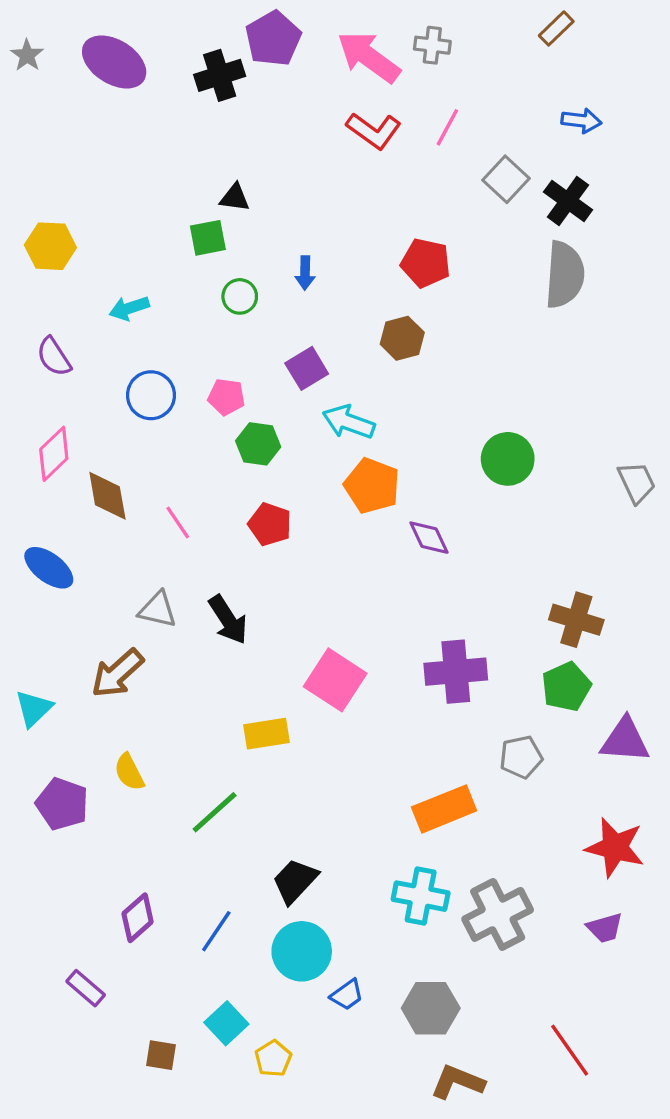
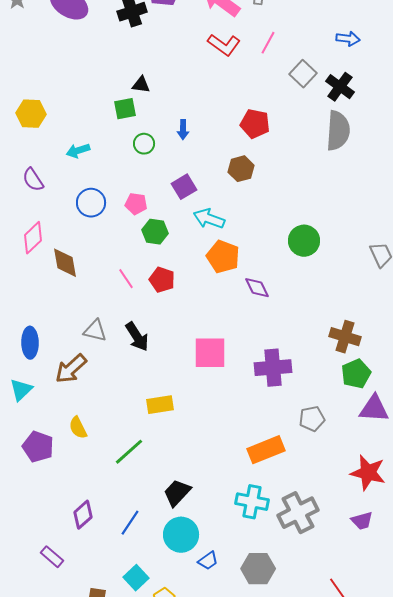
pink line: (178, 523) -> (126, 279), moved
blue ellipse: (49, 568) -> (30, 343), moved, turned 52
pink square: (335, 680) -> (210, 353), moved, turned -33
green pentagon: (566, 687) -> (356, 374), moved

